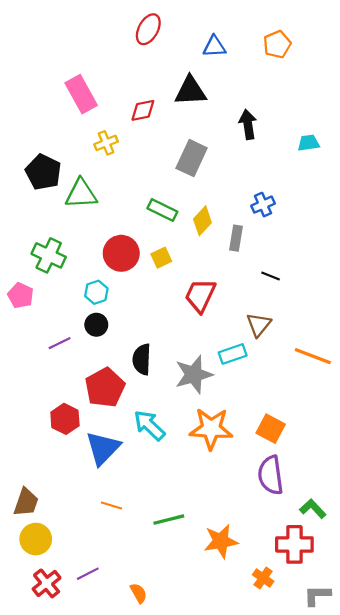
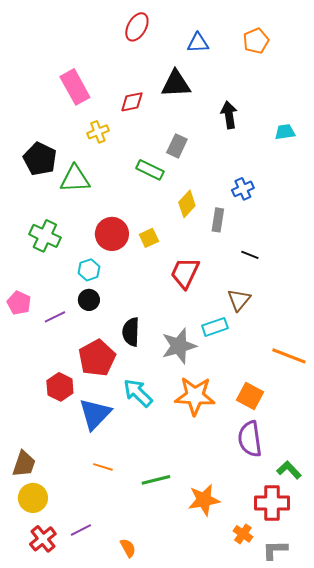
gray rectangle: (192, 158) -> (177, 146), size x0.7
green rectangle: (162, 210) -> (150, 170), moved
pink pentagon: (21, 295) -> (19, 303), moved
orange line: (313, 356) -> (289, 356), moved
gray L-shape: (317, 595) -> (275, 550), moved

